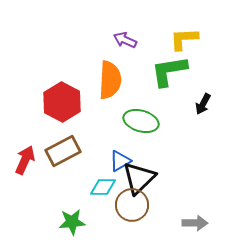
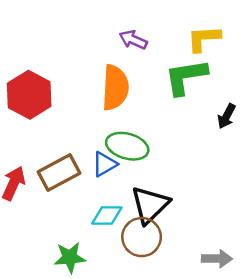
red hexagon: (62, 102) -> (29, 95), moved
green ellipse: (141, 121) -> (127, 146), moved
blue triangle: (120, 161) -> (104, 164), moved

